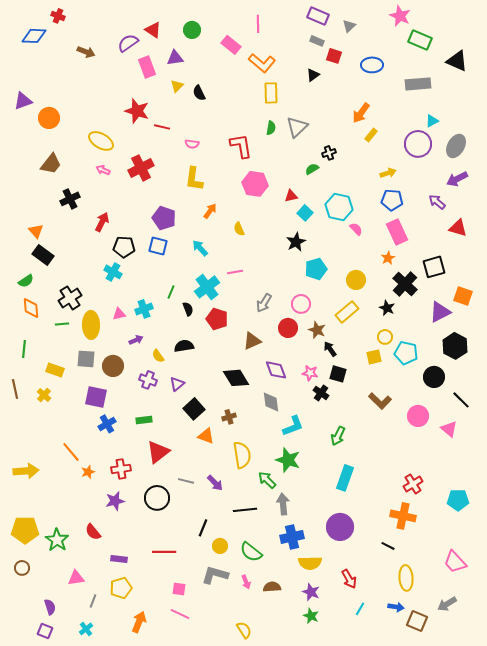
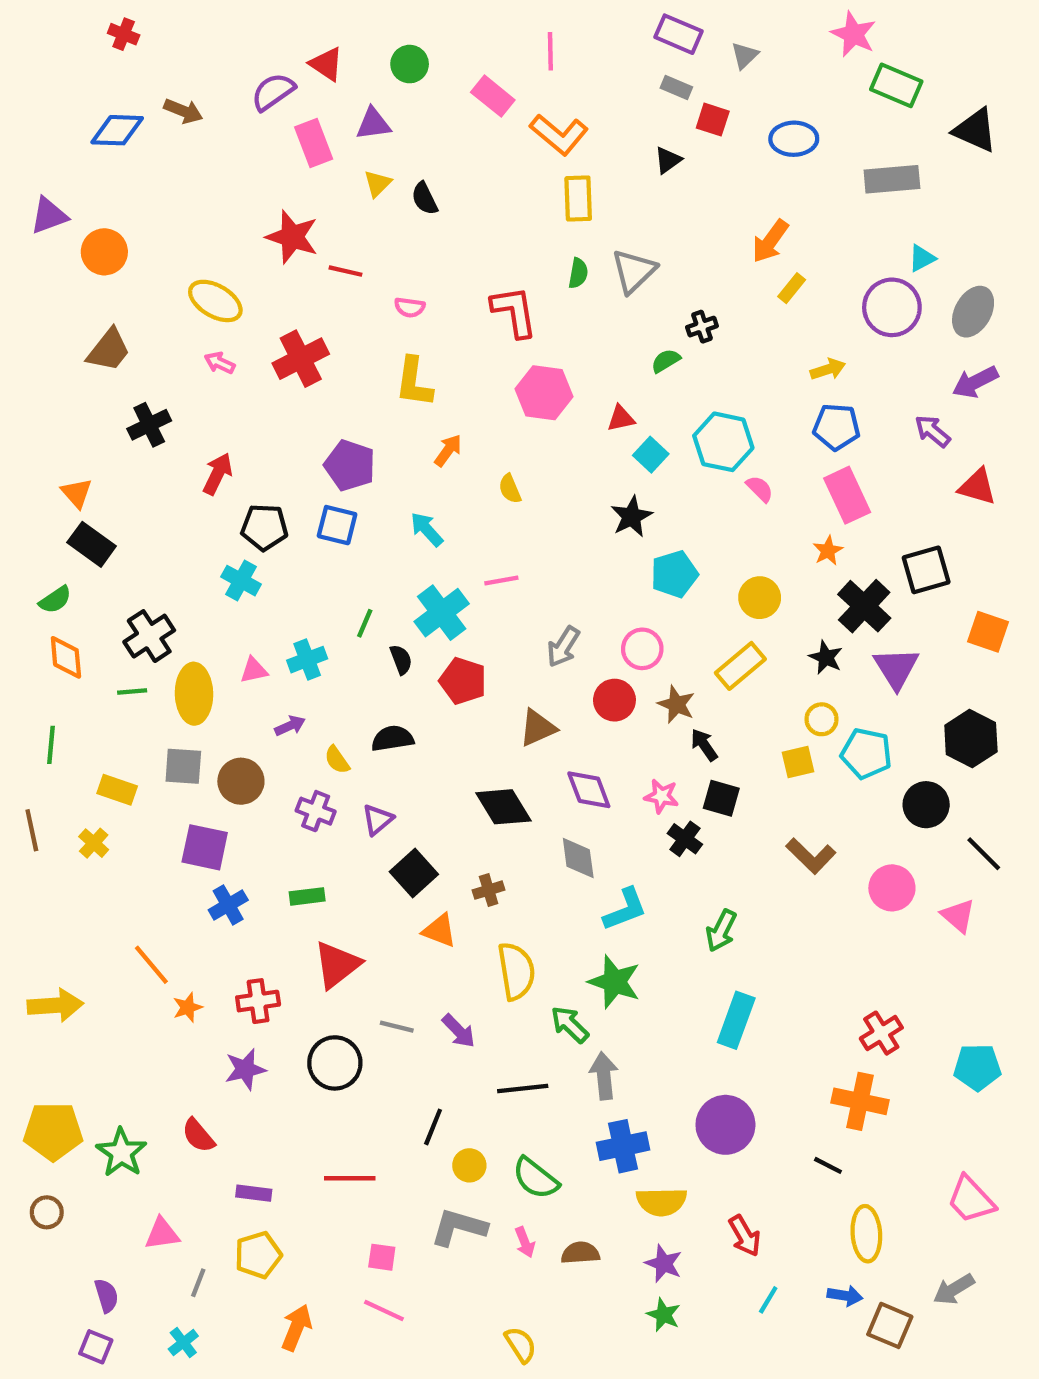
blue diamond: (34, 36) -> (117, 130), moved
purple triangle: (440, 312) -> (896, 668), moved, turned -35

